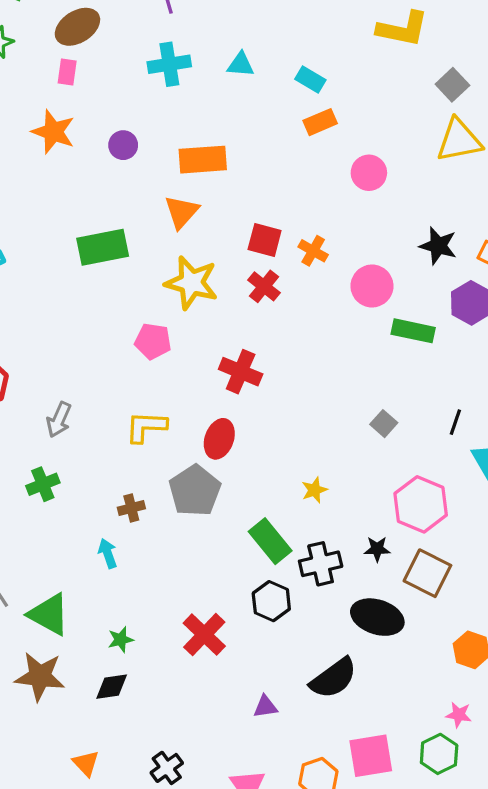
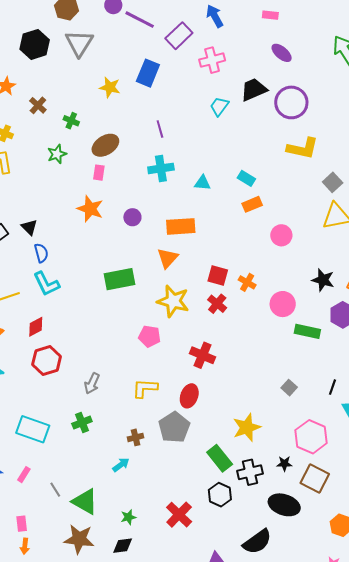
cyan triangle: (241, 64) -> (202, 183), moved
yellow star: (314, 490) -> (247, 427), size x1.8
cyan arrow: (108, 553) -> (121, 465), turned 72

